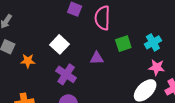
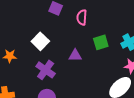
pink semicircle: (102, 18) -> (82, 17), size x0.7

